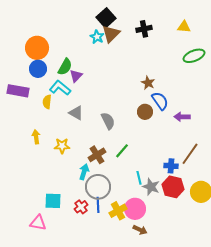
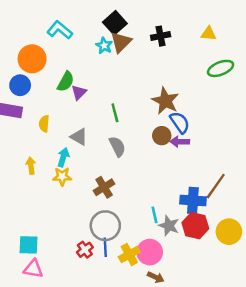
blue circle: (38, 69) -> (20, 85), moved
brown star: (148, 83) -> (165, 101), size x1.6
cyan L-shape: (60, 88) -> (60, 30), moved
purple arrow: (182, 117) -> (180, 142), moved
green line: (122, 151) -> (115, 113), moved, turned -56
blue cross: (171, 166) -> (193, 200), size x1.5
cyan arrow: (84, 172) -> (63, 157), moved
cyan square: (53, 201) -> (28, 245), moved

